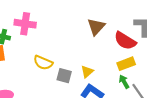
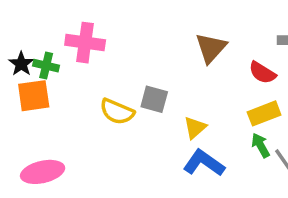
red semicircle: (125, 41) -> (262, 73), size x0.7
gray square: (64, 76) -> (154, 99), moved

